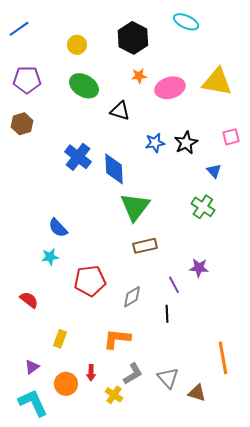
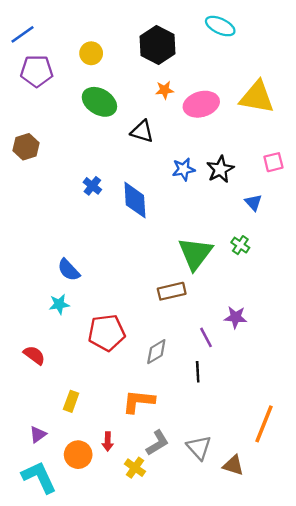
purple pentagon: (27, 80) -> (37, 71), moved
blue cross: (78, 157) -> (92, 186), size x0.6
green triangle: (135, 207) -> (195, 253), moved
green cross: (203, 207) -> (240, 245), size x0.7
orange line: (223, 358) -> (264, 424), turned 32

